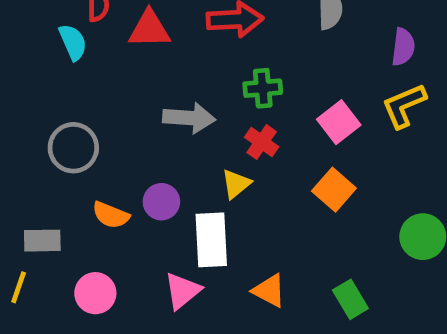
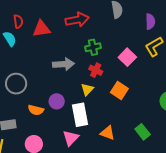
orange square: (334, 190) -> (119, 90), moved

